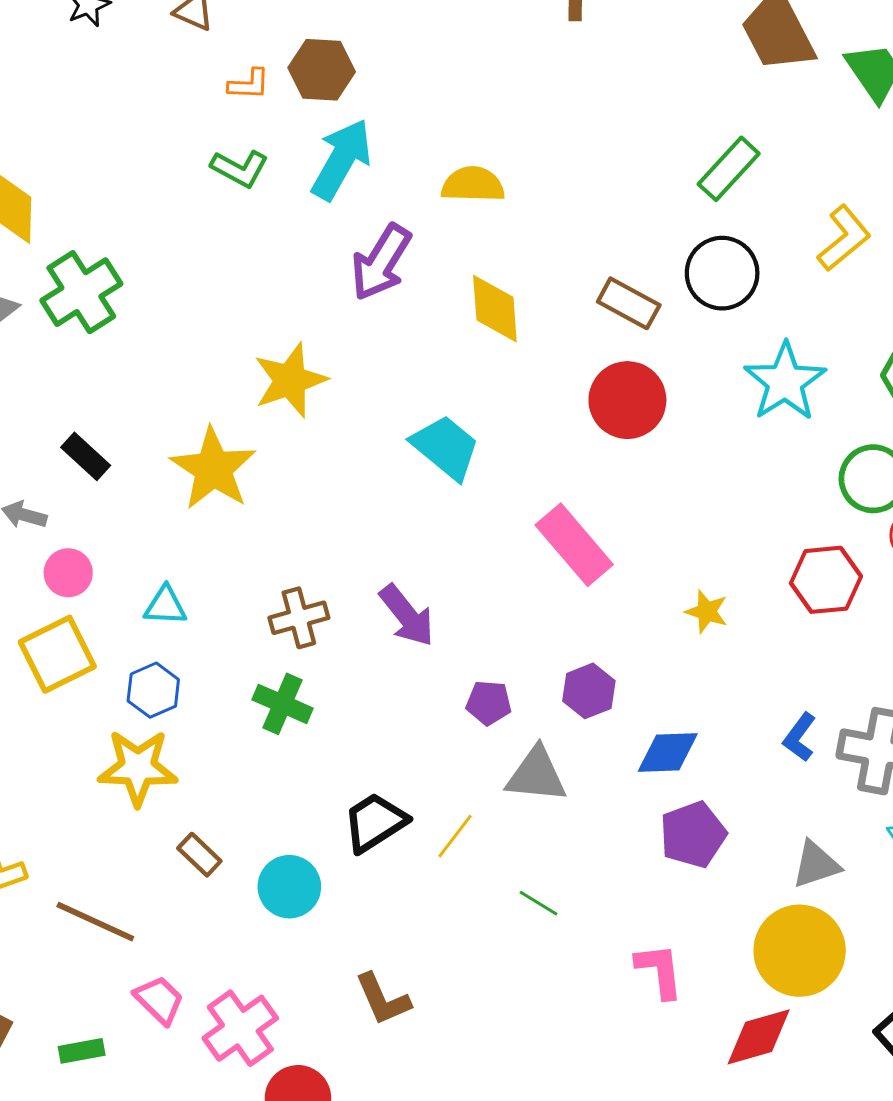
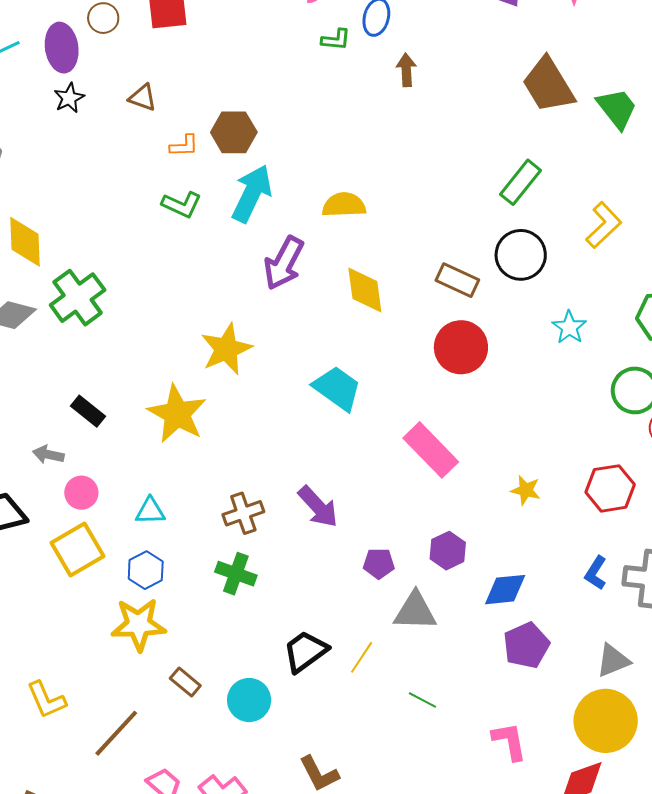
cyan star: (785, 382) -> (569, 327), size x0.6
red hexagon: (826, 580) -> (610, 488), moved
brown line: (95, 922) -> (116, 733), turned -68

